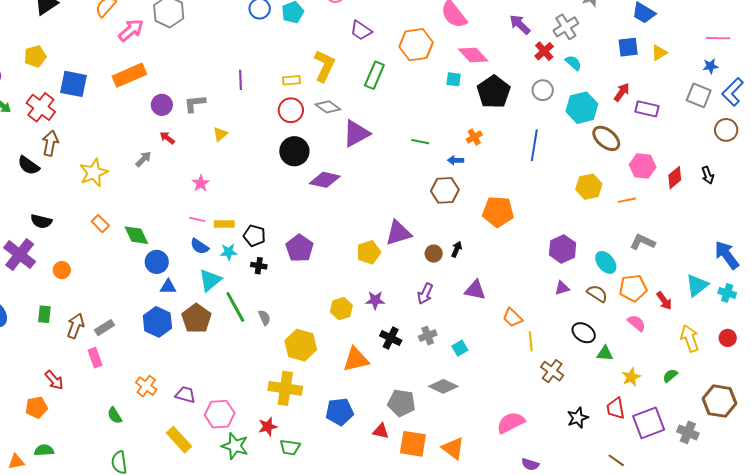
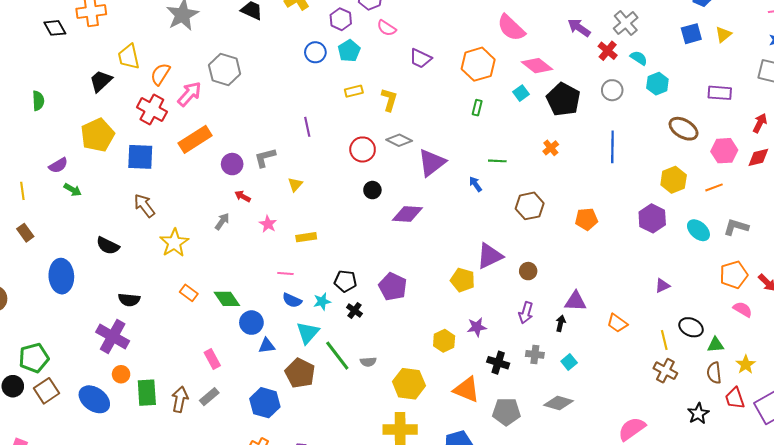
yellow pentagon: (35, 56) -> (97, 135), size x1.5
yellow L-shape: (324, 66) -> (389, 100), size x0.7
green rectangle: (374, 75) -> (477, 108), moved, size x0.6
cyan square: (454, 79) -> (521, 93), turned -35
yellow rectangle: (292, 80) -> (354, 91), moved
red arrow: (622, 92) -> (760, 123), moved
red cross: (41, 107) -> (152, 110), moved
cyan hexagon: (582, 108) -> (657, 84), moved, size x0.7
brown arrow: (50, 143) -> (144, 206), moved, turned -40
black circle: (294, 151) -> (372, 190), size x0.6
blue arrow: (456, 160) -> (475, 184), moved, turned 63
red diamond: (675, 178) -> (758, 157), turned 35
pink star: (201, 183) -> (268, 224), moved
orange pentagon: (498, 212) -> (586, 219), size x0.7
yellow rectangle: (224, 224) -> (306, 237), moved
black arrow: (457, 249) -> (561, 323), moved
purple hexagon: (563, 249) -> (652, 218), moved
yellow pentagon: (369, 252) -> (463, 280), turned -30
cyan ellipse: (606, 262) -> (698, 230), moved
black cross: (259, 266) -> (354, 310), turned 35
orange circle: (62, 270) -> (121, 374), moved
brown semicircle: (597, 294) -> (714, 373), moved, turned -120
green rectangle: (44, 314) -> (147, 393), size x1.5
gray semicircle: (264, 318) -> (368, 362), turned 119
blue hexagon: (157, 322) -> (265, 403), moved
gray cross: (428, 336) -> (535, 354), turned 36
yellow line: (531, 341) -> (664, 340), moved
pink rectangle: (95, 358) -> (212, 359), moved
orange triangle: (356, 359) -> (467, 390), turned 44
gray pentagon: (401, 403) -> (506, 412), moved

